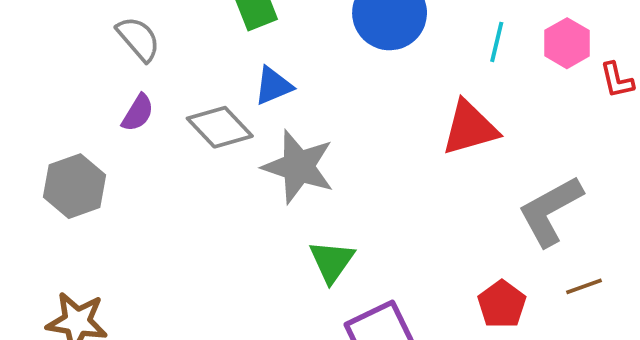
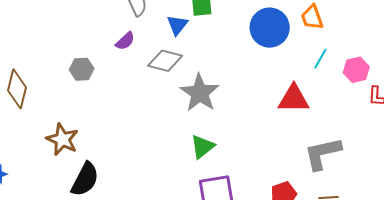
blue triangle: (273, 86) -> (177, 25), moved, turned -45
gray diamond: (220, 127) -> (165, 61), turned -48
gray hexagon: (75, 186) -> (82, 69), size x0.7

